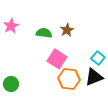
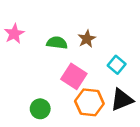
cyan square: (98, 58) -> (117, 65), moved
green circle: (11, 84) -> (40, 109), moved

